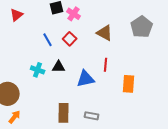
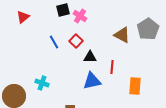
brown triangle: (105, 33) -> (122, 35), moved
black triangle: (59, 67) -> (90, 57), moved
cyan cross: (38, 70) -> (42, 83), moved

